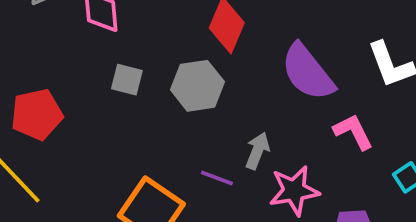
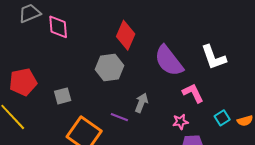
gray square: (127, 80) -> (63, 96), moved, turned -30
pink star: (294, 191) -> (180, 122), moved, size x0.6

